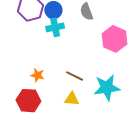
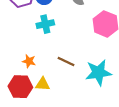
cyan cross: (55, 27) -> (45, 24), moved
yellow triangle: (72, 99) -> (43, 84), moved

